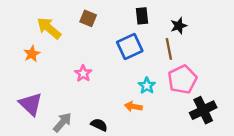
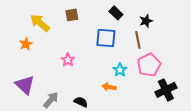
black rectangle: (142, 16) -> (116, 13), turned -40
brown square: (88, 18) -> (72, 15), turned -32
blue square: (130, 46) -> (106, 38), turned 30

